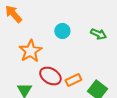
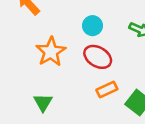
red ellipse: (50, 76) -> (98, 57), moved

